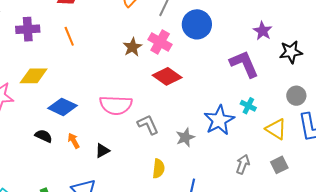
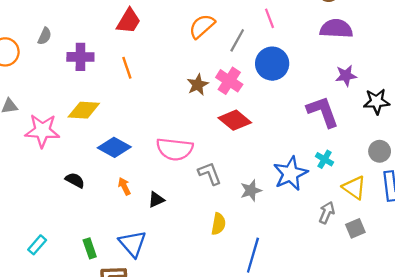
purple star: (263, 31) -> (346, 76), turned 30
black semicircle: (44, 136) -> (75, 180), moved
gray arrow: (243, 164) -> (327, 213), moved

